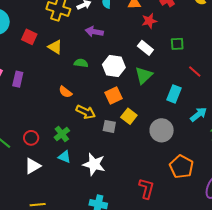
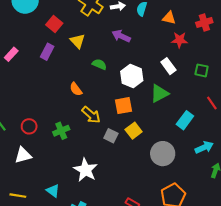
purple rectangle: (18, 79) -> (47, 52), moved
cyan triangle: (64, 157) -> (53, 191), moved

